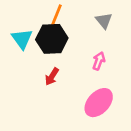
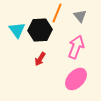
orange line: (56, 17) -> (57, 13), moved
pink arrow: (99, 61) -> (76, 47), size x1.6

